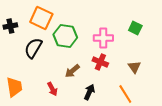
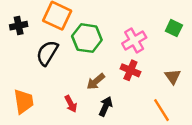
pink cross: (103, 38) -> (134, 40), turned -30
black arrow: (89, 92) -> (106, 106), moved

